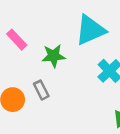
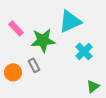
green star: (54, 56) -> (43, 40), size x1.4

